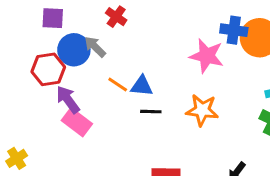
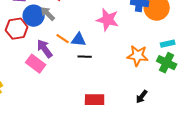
pink star: (207, 56) -> (108, 20), moved
purple arrow: (68, 100) -> (45, 49), moved
orange star: (202, 110) -> (138, 56), moved

